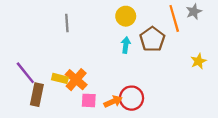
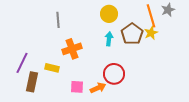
yellow star: (198, 61) -> (151, 33), moved
purple line: (25, 73) -> (22, 63), turned 65
orange cross: (76, 80) -> (72, 49), moved, turned 30
red circle: (132, 98) -> (114, 74), moved

